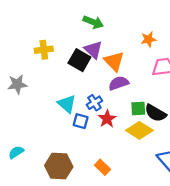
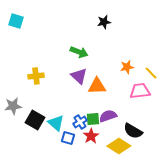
black square: (79, 60) -> (35, 120), moved
orange triangle: (114, 61) -> (97, 86), turned -48
purple semicircle: (119, 83) -> (108, 116), moved
green square: (138, 108) -> (93, 119), moved

